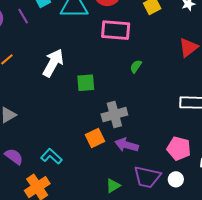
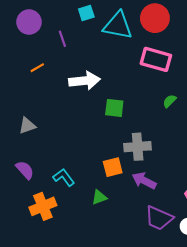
purple line: (23, 16) -> (62, 39), moved
white arrow: (53, 63) -> (84, 81), turned 44
green triangle: (113, 186) -> (99, 197), moved

